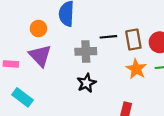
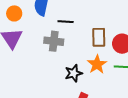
black line: (108, 37) -> (66, 22), moved
black star: (86, 83) -> (74, 73), moved

